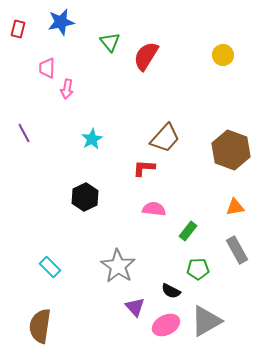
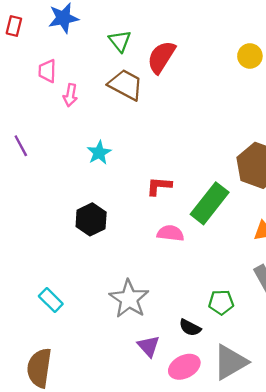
brown trapezoid: (165, 138) -> (126, 85), moved, turned -104
green rectangle: (188, 231) -> (210, 203), moved, size x1.8

